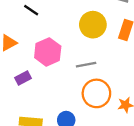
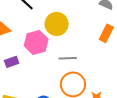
yellow circle: (93, 25) -> (57, 24), moved

